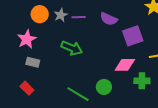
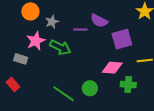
gray star: (61, 15) -> (52, 22), moved
purple line: (79, 17) -> (80, 30), moved
pink star: (27, 39) -> (36, 41), moved

